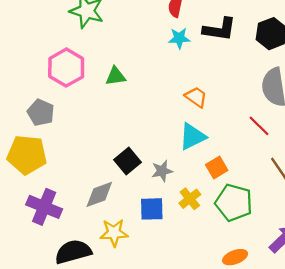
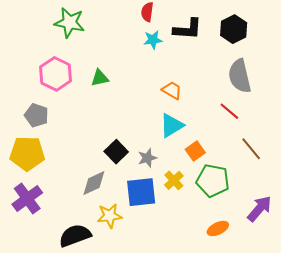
purple cross: (44, 207) -> (27, 198), moved, turned 36
blue square: (152, 209) -> (141, 192), size x1.4

